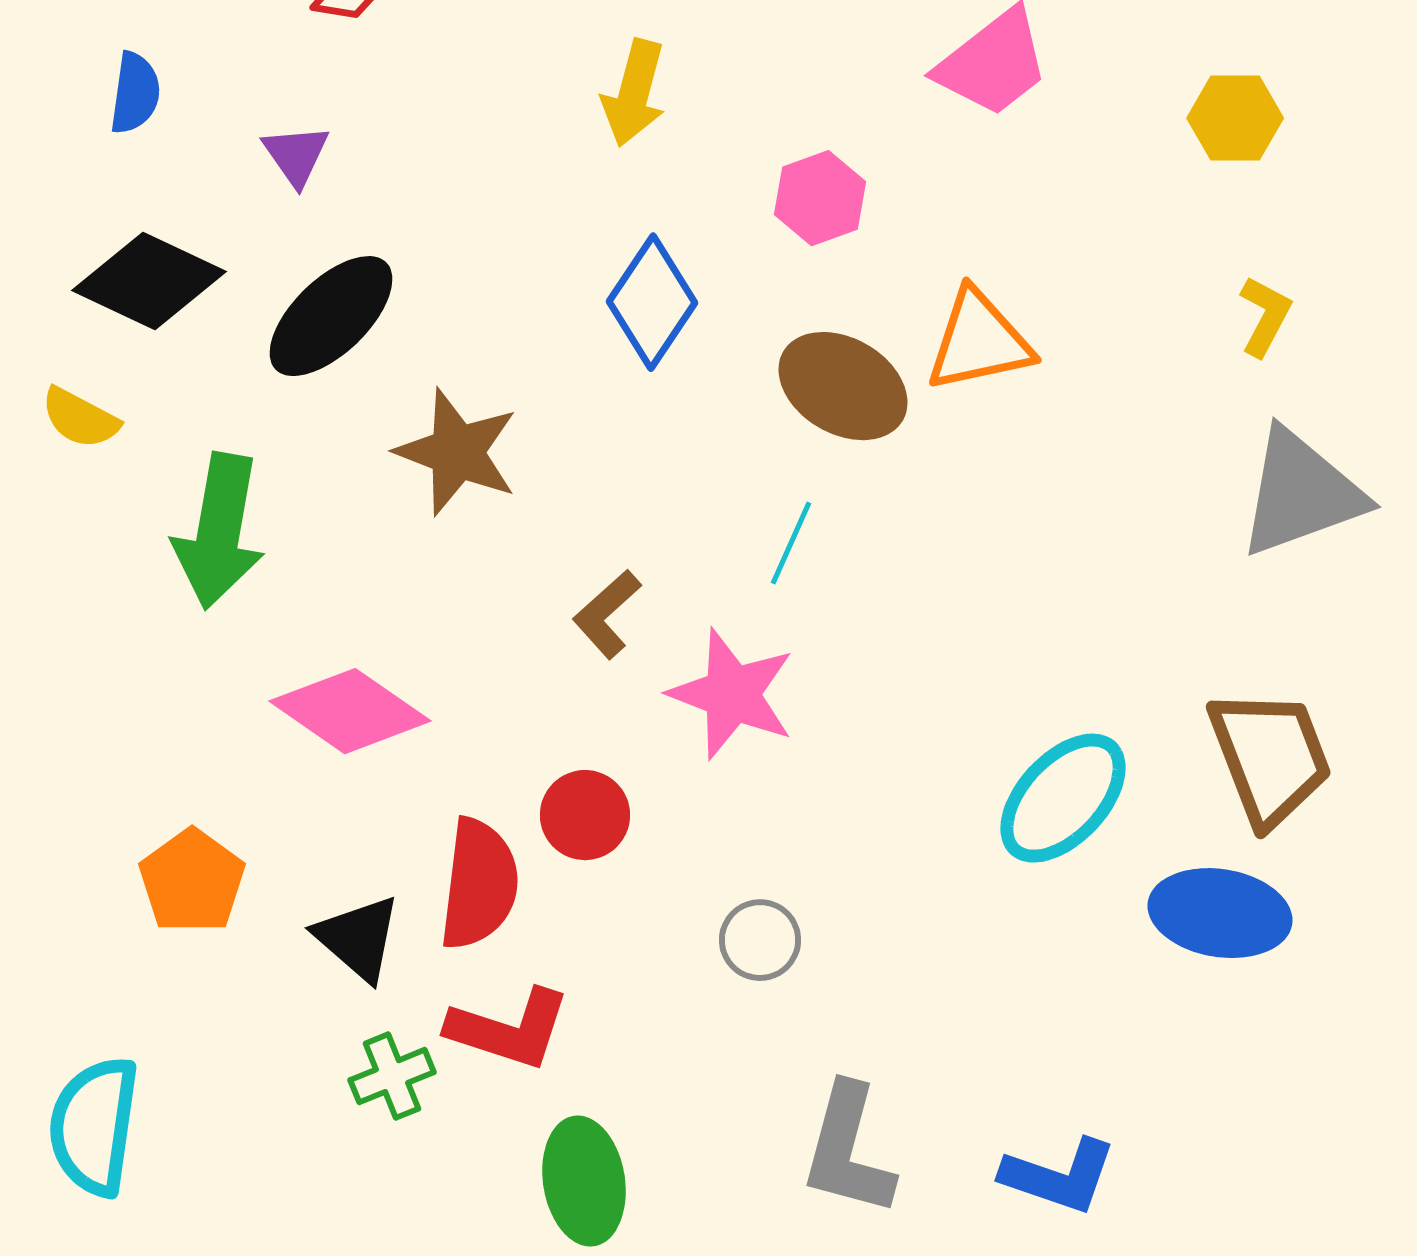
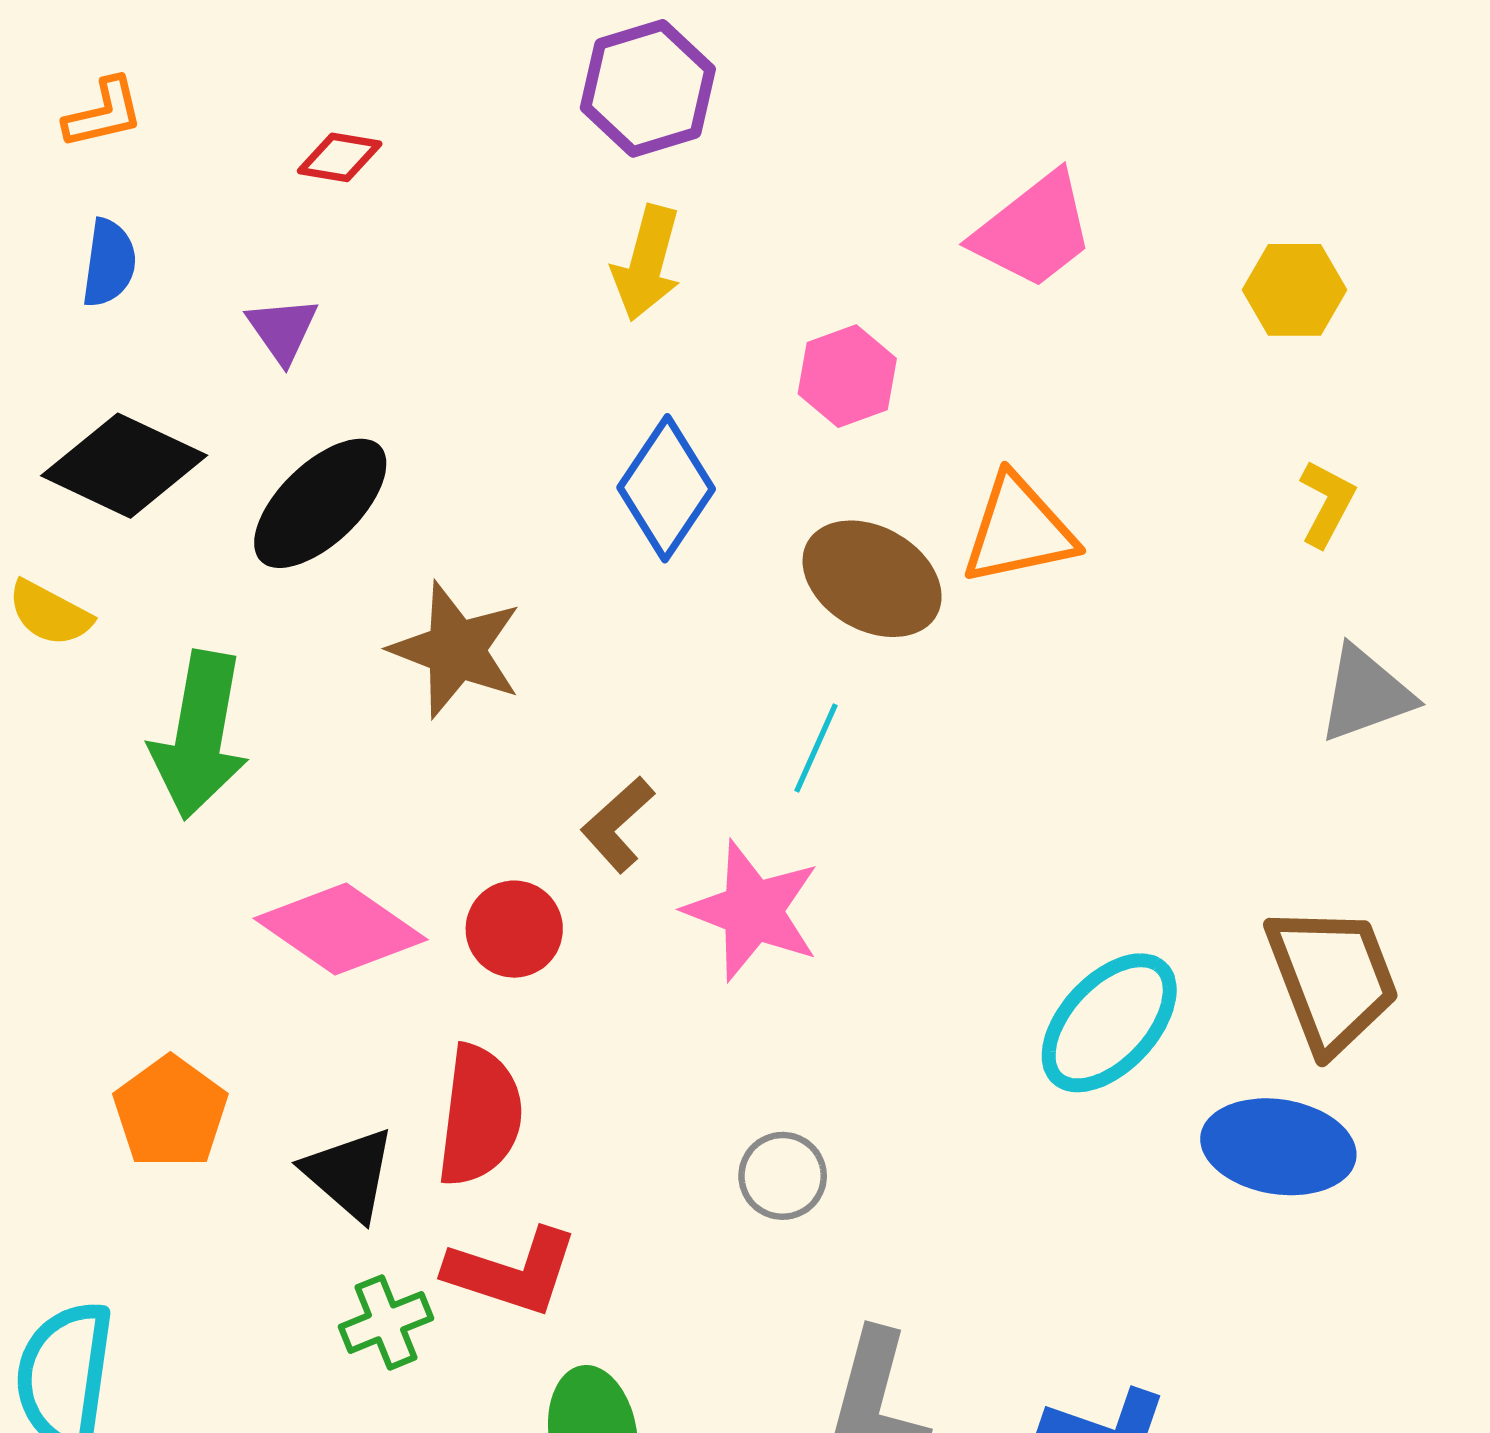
gray triangle: (1301, 493) -> (1366, 694), size x0.7
red circle: (585, 815) -> (514, 929), moved

